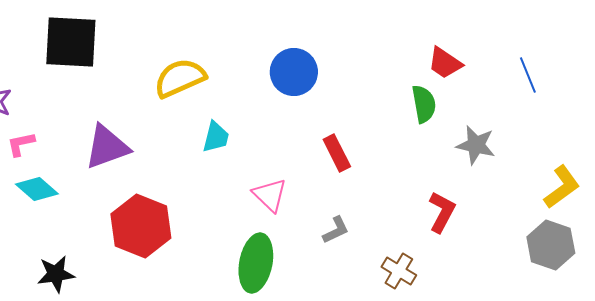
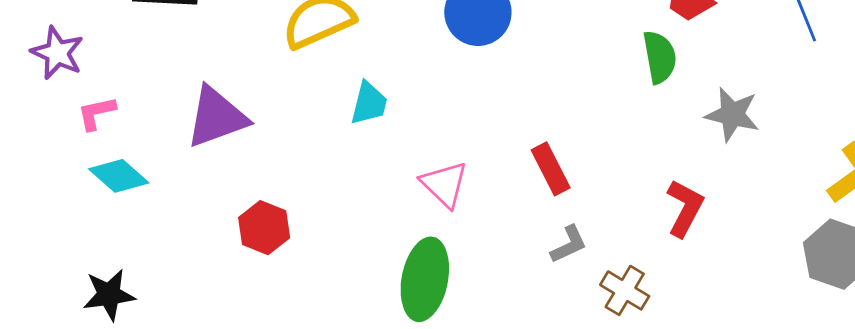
red rectangle: (337, 153) -> (551, 169), moved
red hexagon: (141, 226) -> (264, 228), size x0.6
gray L-shape: (336, 230) -> (569, 244), moved
black star: (56, 274) -> (109, 295), moved

